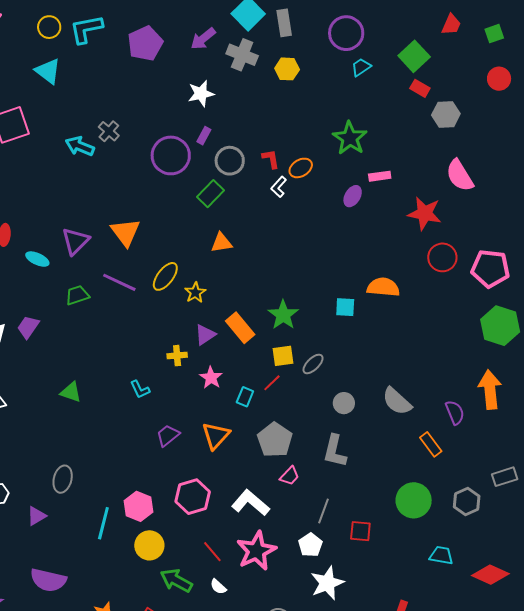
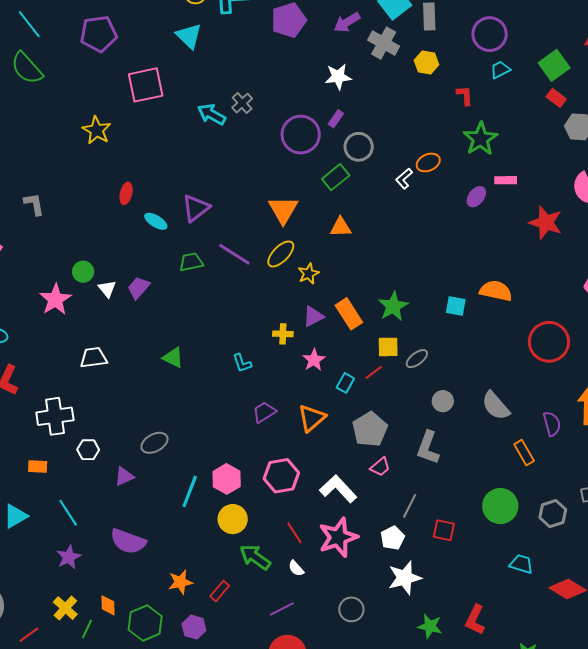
red L-shape: (271, 159) -> (465, 96), moved
orange triangle: (125, 232) -> (283, 210), moved
red circle: (442, 257) -> (549, 342), moved, size x1.4
gray ellipse: (63, 479) -> (154, 443), turned 40

